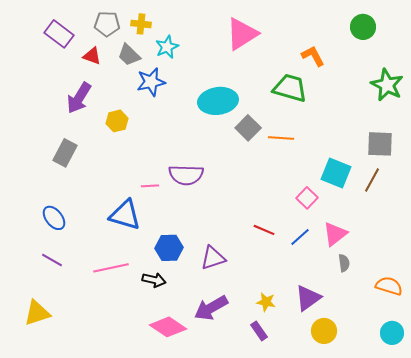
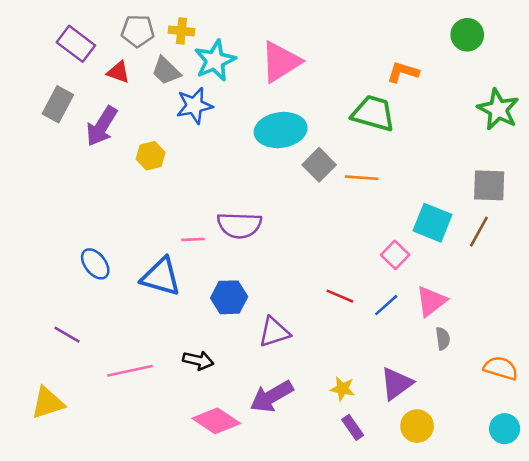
pink triangle: (242, 34) -> (281, 62), moved
cyan star: (167, 47) -> (215, 60), size x1.4
orange L-shape: (313, 56) -> (403, 72), turned -45
gray rectangle: (65, 153) -> (58, 104), moved
blue ellipse: (54, 218) -> (95, 264), moved
blue hexagon: (169, 248) -> (229, 297), moved
pink line: (111, 268) -> (130, 371), moved
purple rectangle: (259, 331) -> (353, 427), moved

